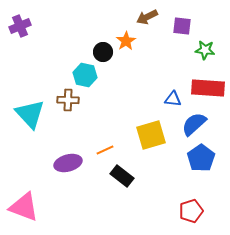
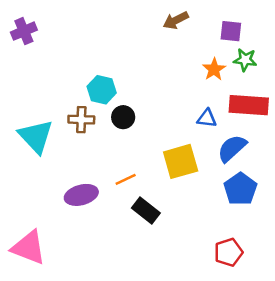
purple square: (182, 26) -> (231, 31), moved
orange star: (126, 41) -> (214, 69), moved
black circle: (103, 52) -> (123, 117), moved

